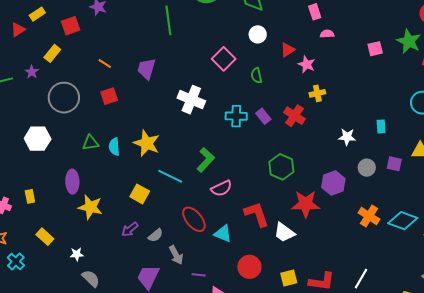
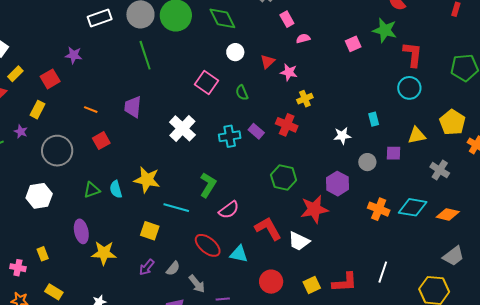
white cross: (191, 100) -> (182, 128), turned 32
yellow rectangle: (45, 237) -> (54, 292), moved

